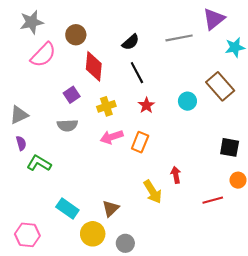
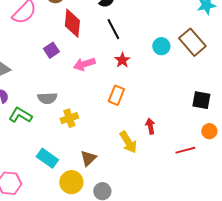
cyan circle: (187, 101) -> (161, 46), moved
yellow cross: (106, 106) -> (69, 118), moved
gray semicircle: (67, 125) -> (47, 98), moved
pink arrow: (112, 137) -> (84, 64), moved

